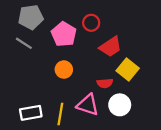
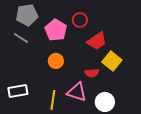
white circle: (120, 105) -> (105, 102), moved
white rectangle: (31, 113) -> (18, 91), moved

